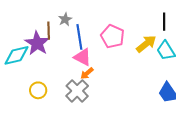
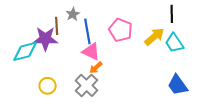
purple star: (37, 43) -> (45, 39), turned -30

